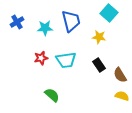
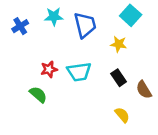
cyan star: (45, 28) -> (54, 16), moved
green semicircle: (52, 95) -> (38, 94), moved
yellow semicircle: (122, 96) -> (122, 115), moved, turned 32

